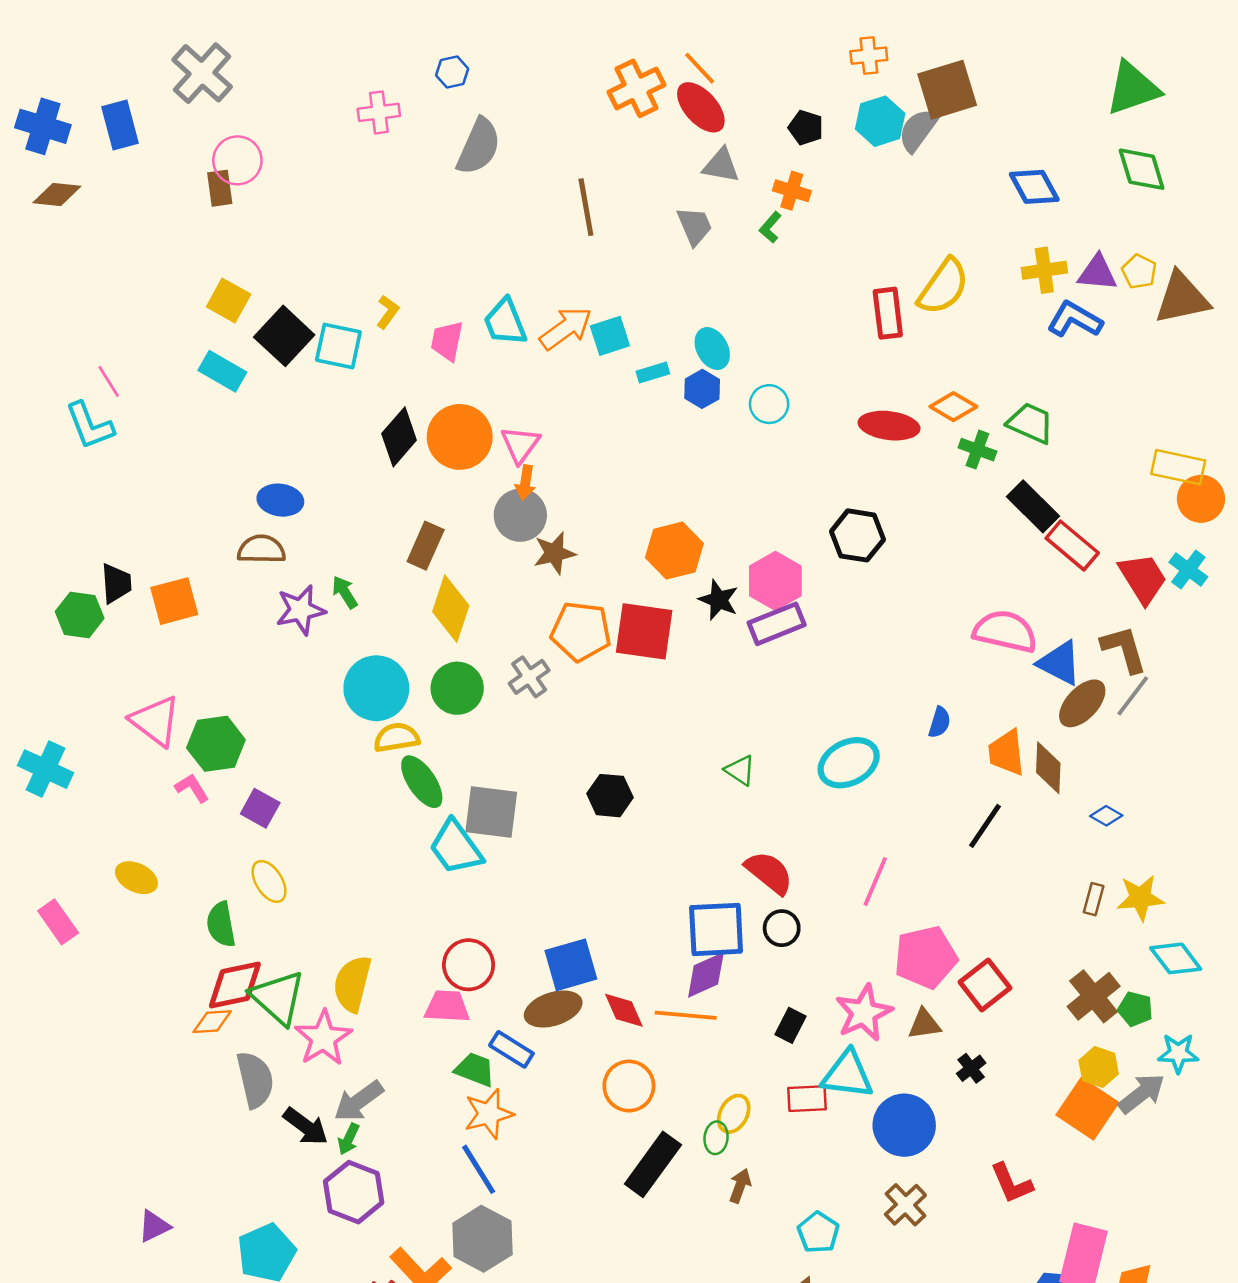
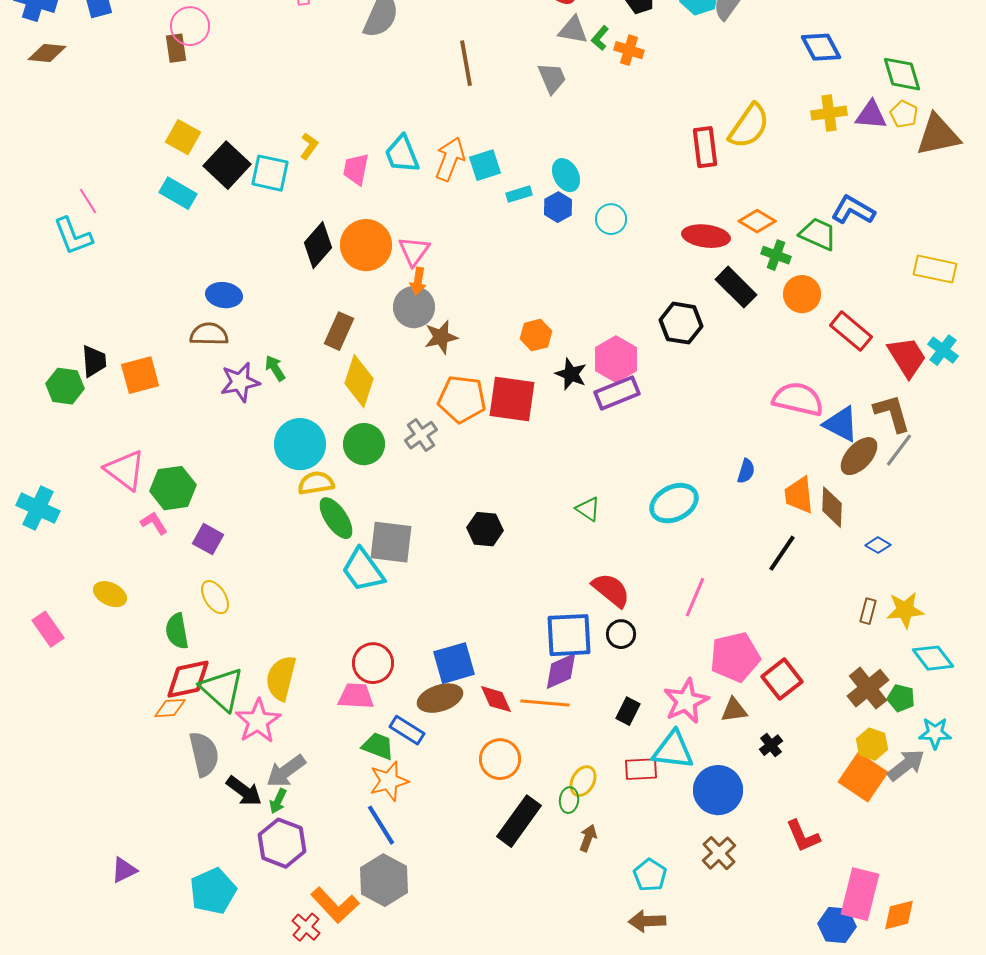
green diamond: (1142, 169) -> (902, 74), moved
green L-shape: (770, 227) -> (600, 38), moved
blue L-shape: (1075, 319) -> (853, 210), moved
orange arrow: (566, 328) -> (450, 159), turned -33
orange circle: (1201, 499) -> (802, 294), moved
black rectangle: (1033, 506) -> (736, 287), moved
orange hexagon: (674, 551) -> (536, 335), size x0.7

